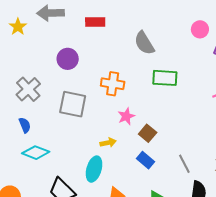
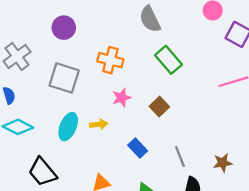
green rectangle: (165, 78) -> (169, 60), turned 40
brown square: (148, 133) -> (159, 107), moved
cyan ellipse: (94, 169) -> (68, 127), moved

